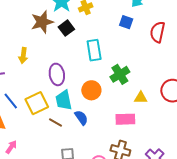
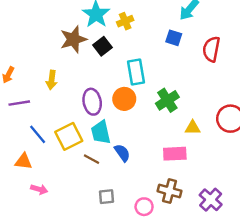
orange circle: (91, 90) -> (124, 99), moved
pink arrow: (11, 147) -> (39, 189), turned 72

